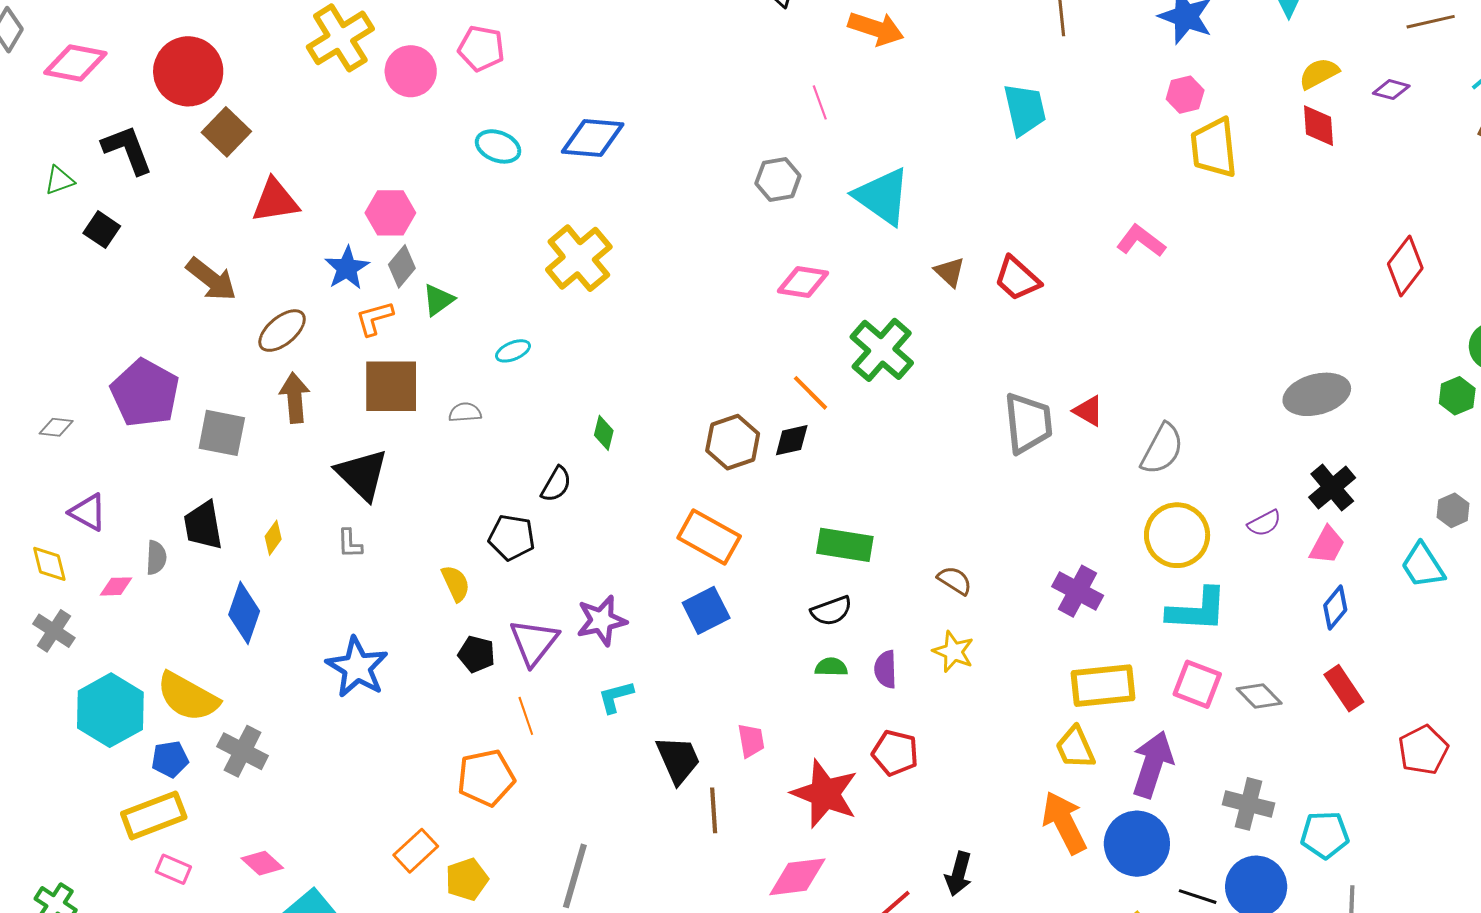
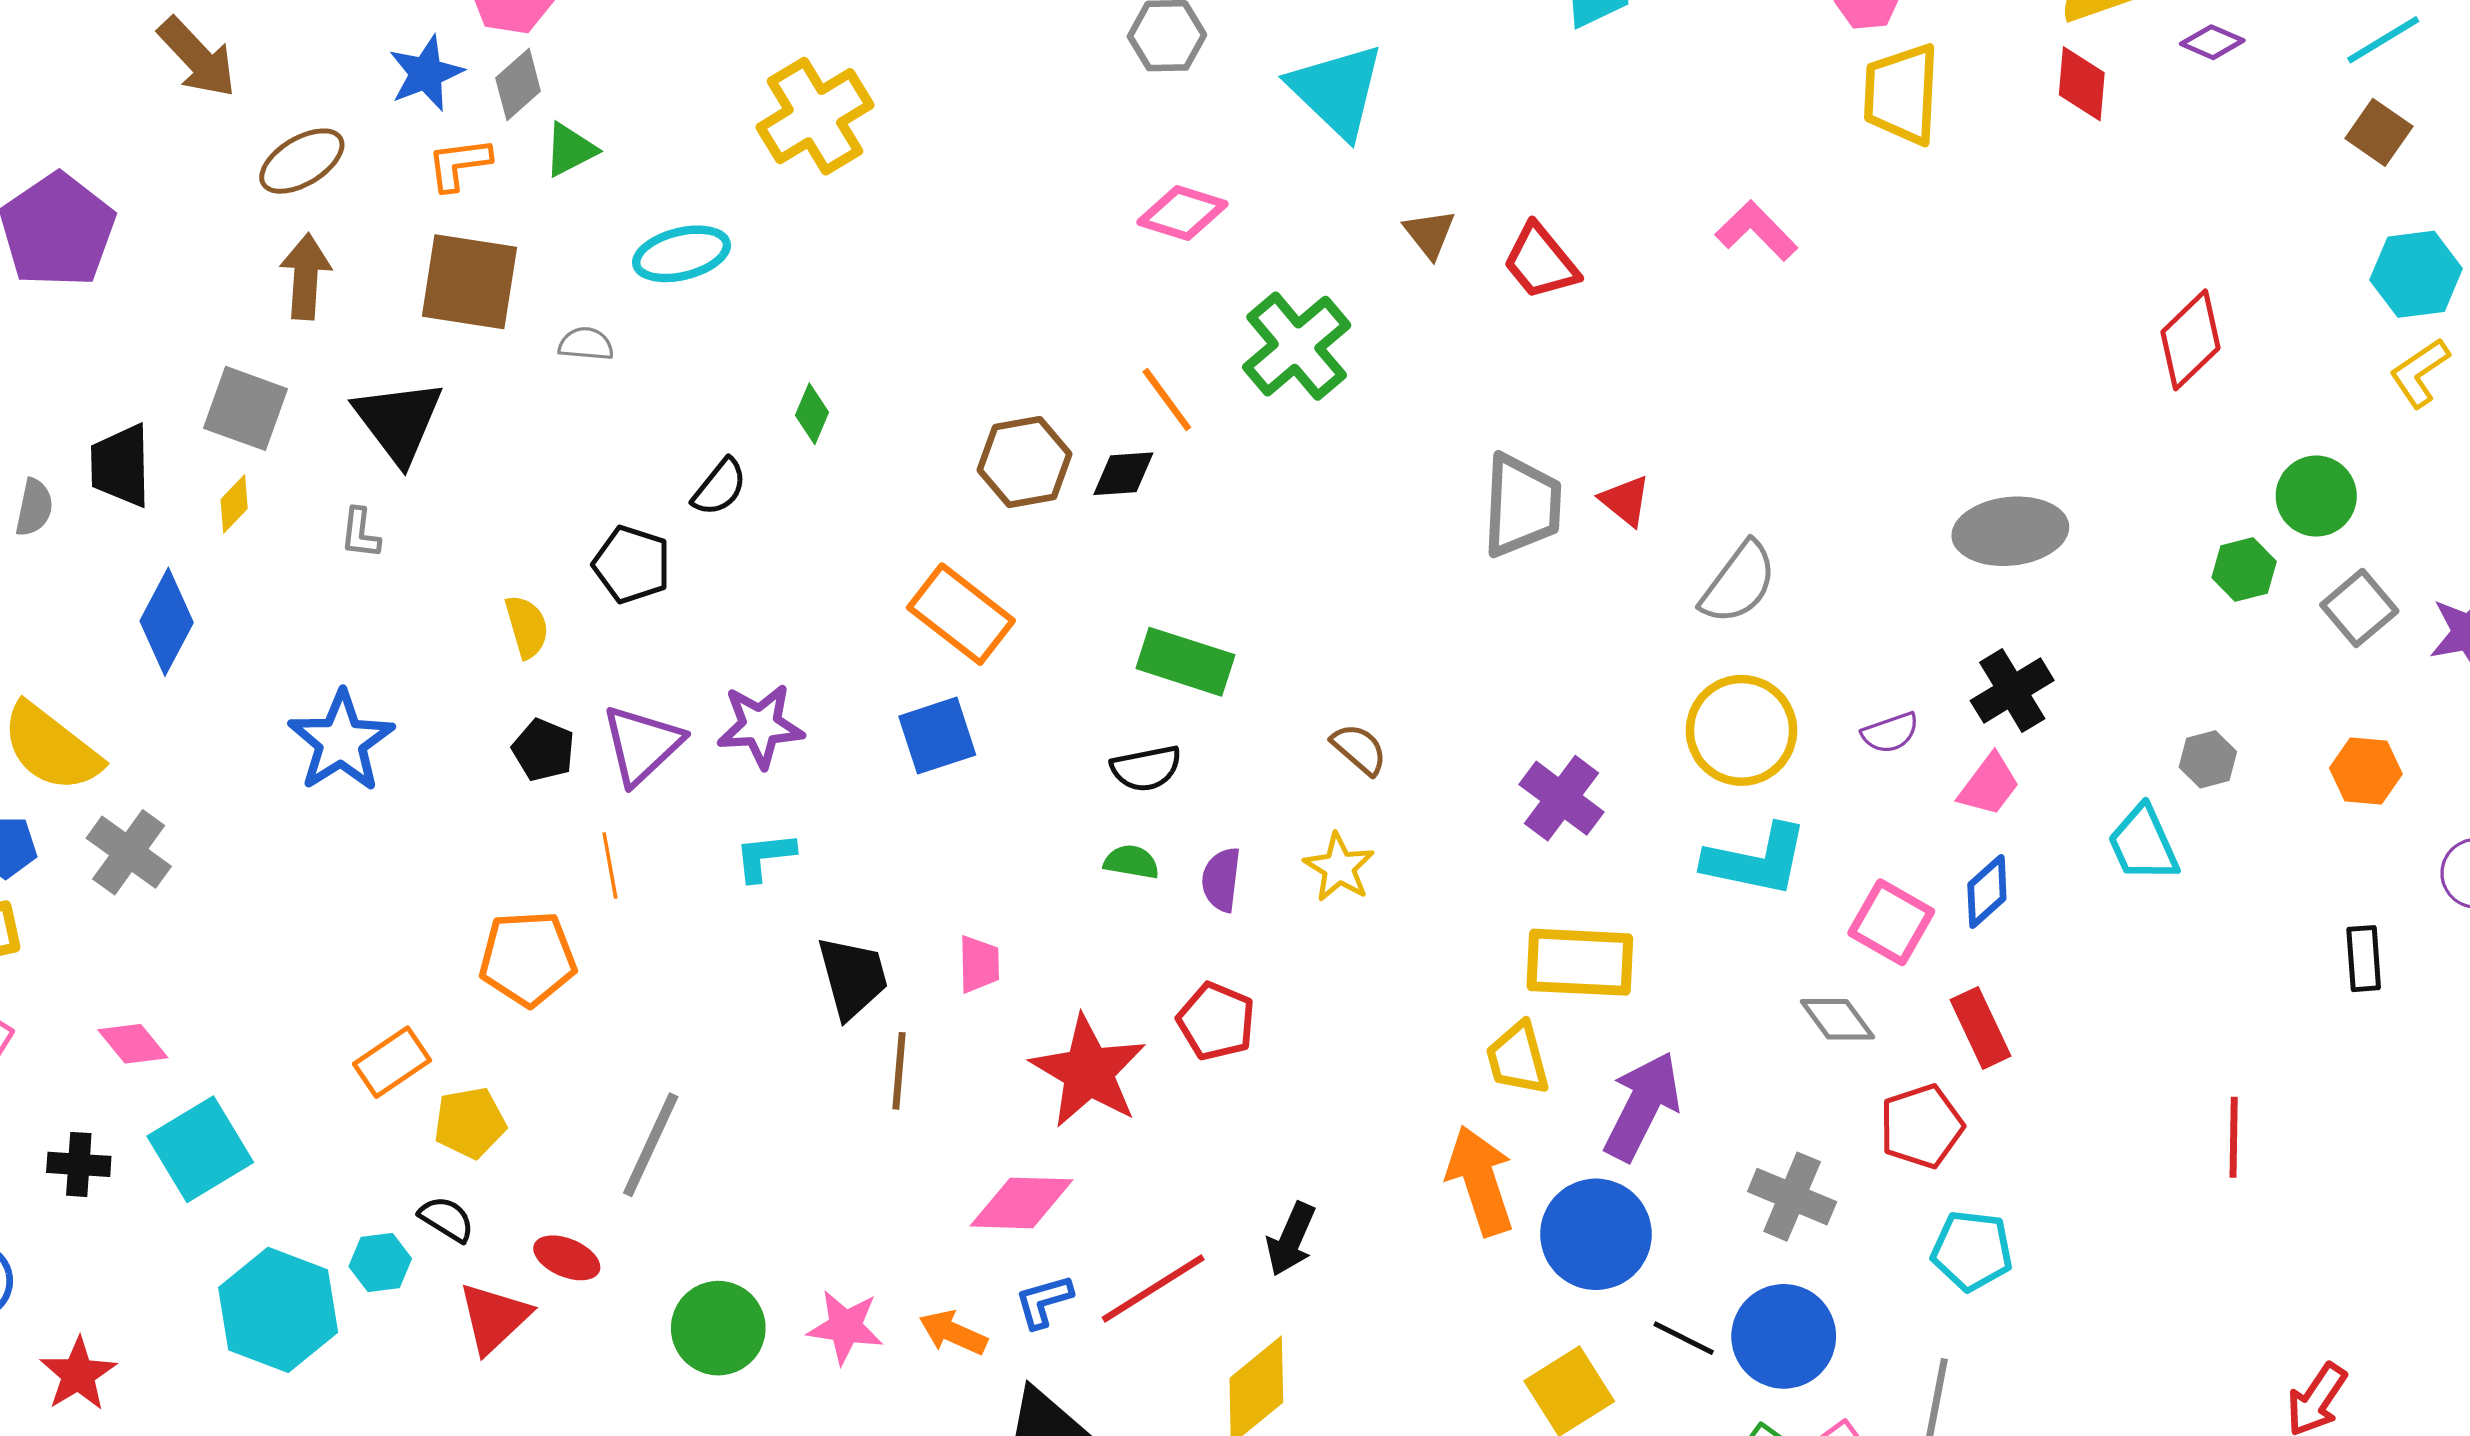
cyan ellipse: (513, 351) -> (682, 254), size x1.6
gray square: (222, 433) -> (246, 408), moved
pink square: (1197, 684) -> (1891, 922), moved
red pentagon: (1423, 750) -> (1921, 1126), moved
cyan pentagon: (1325, 835) -> (1972, 1251), moved

